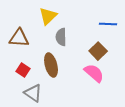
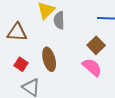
gray semicircle: (61, 37) -> (59, 20), moved

